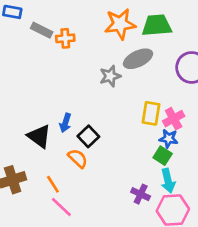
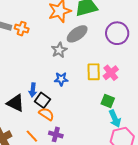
orange cross: (65, 38) -> (22, 29), turned 32
black square: (88, 136) -> (42, 100), moved
blue star: (169, 139) -> (61, 79), moved
purple cross: (141, 194) -> (56, 134), moved

